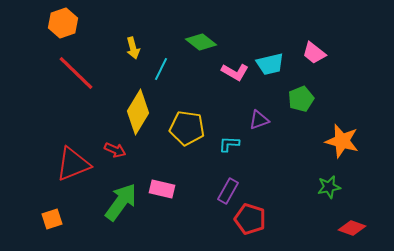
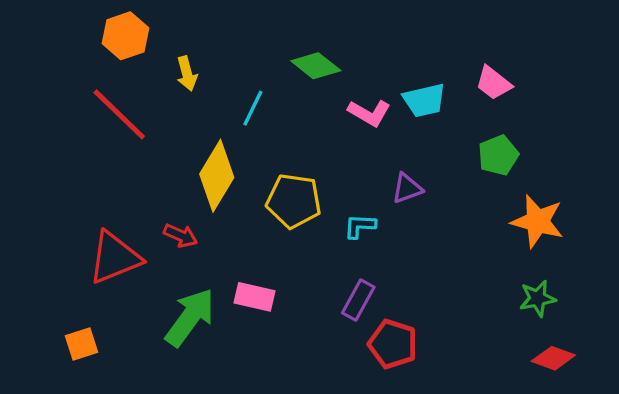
orange hexagon: (63, 23) -> (125, 36), moved
yellow arrow: (133, 48) -> (187, 74), moved
green pentagon: (301, 99) -> (498, 155), moved
green star: (329, 187) -> (538, 298), moved

